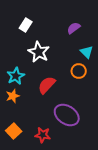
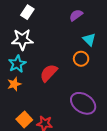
white star: (39, 52) -> (22, 39), moved, turned -30
purple ellipse: (67, 115) -> (83, 103), moved
orange square: (14, 131) -> (24, 120), moved

